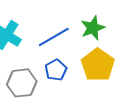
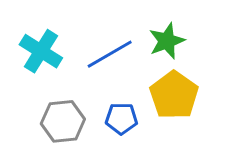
blue pentagon: (56, 70) -> (121, 118), moved, turned 30

